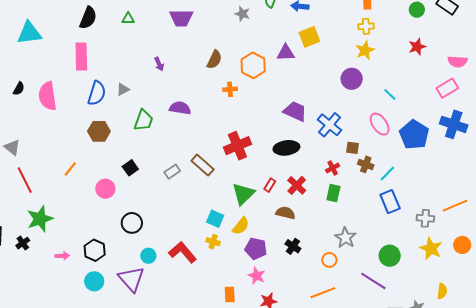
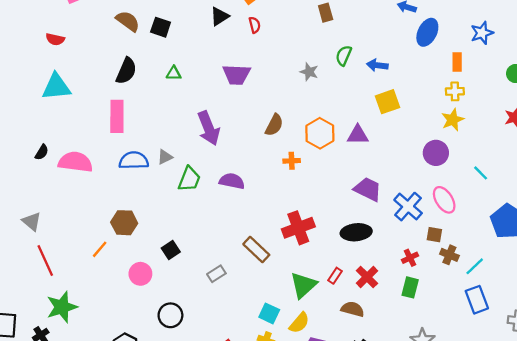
purple triangle: (286, 53) -> (358, 135), moved
purple arrow: (159, 64) -> (209, 128), size x2.0
blue semicircle: (97, 93) -> (134, 160), turned -110
pink semicircle: (48, 96) -> (75, 162), turned 104
green trapezoid: (144, 120) -> (189, 179), moved
pink ellipse: (380, 124) -> (444, 200), moved
brown hexagon: (99, 131) -> (124, 223), moved
gray rectangle: (172, 172) -> (216, 274), moved

